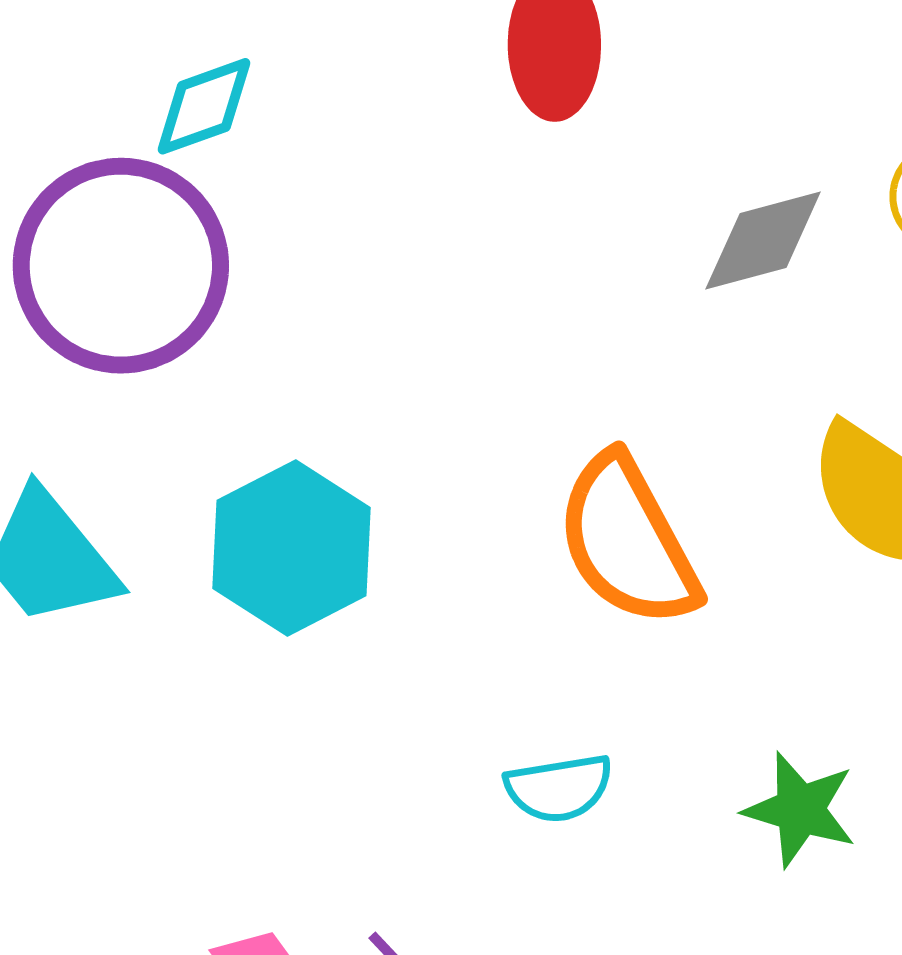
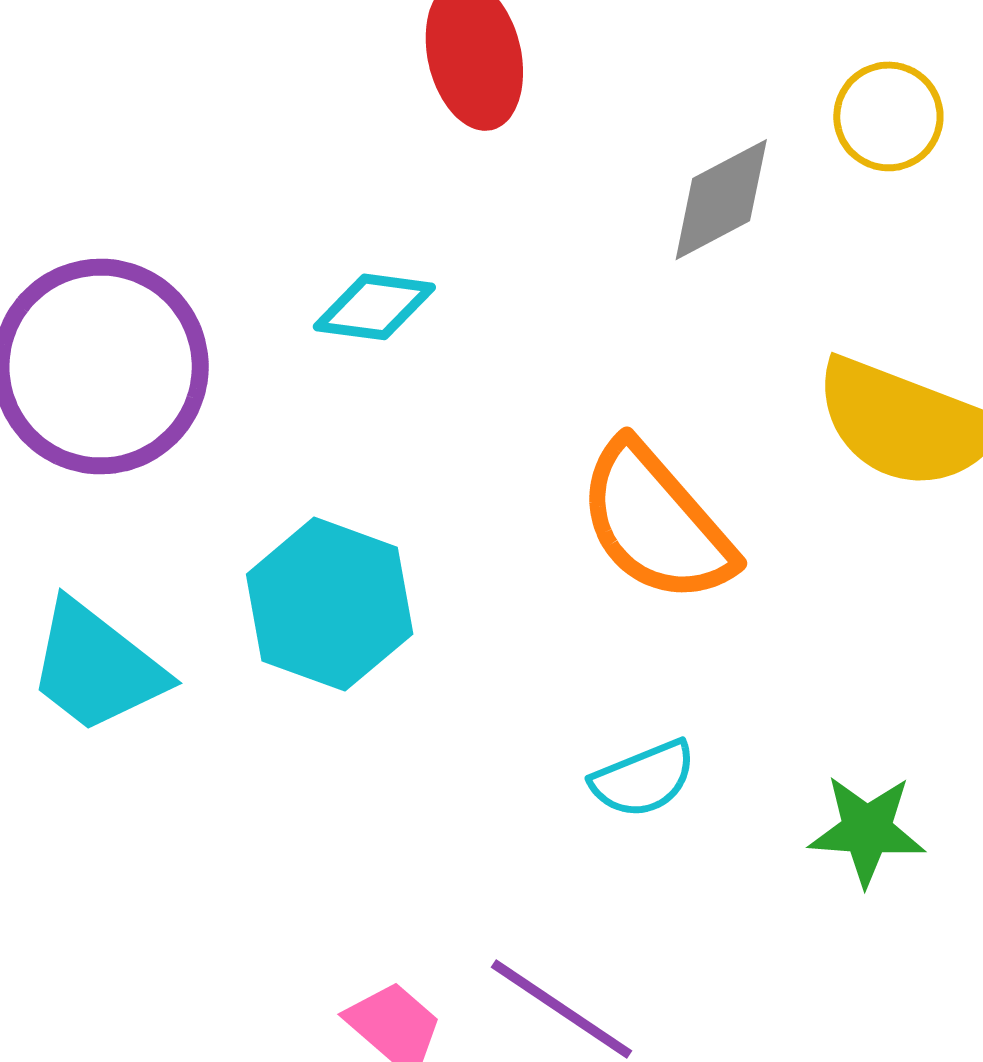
cyan diamond: (204, 106) -> (374, 307), moved, turned 40
green star: (800, 810) -> (867, 830), moved

